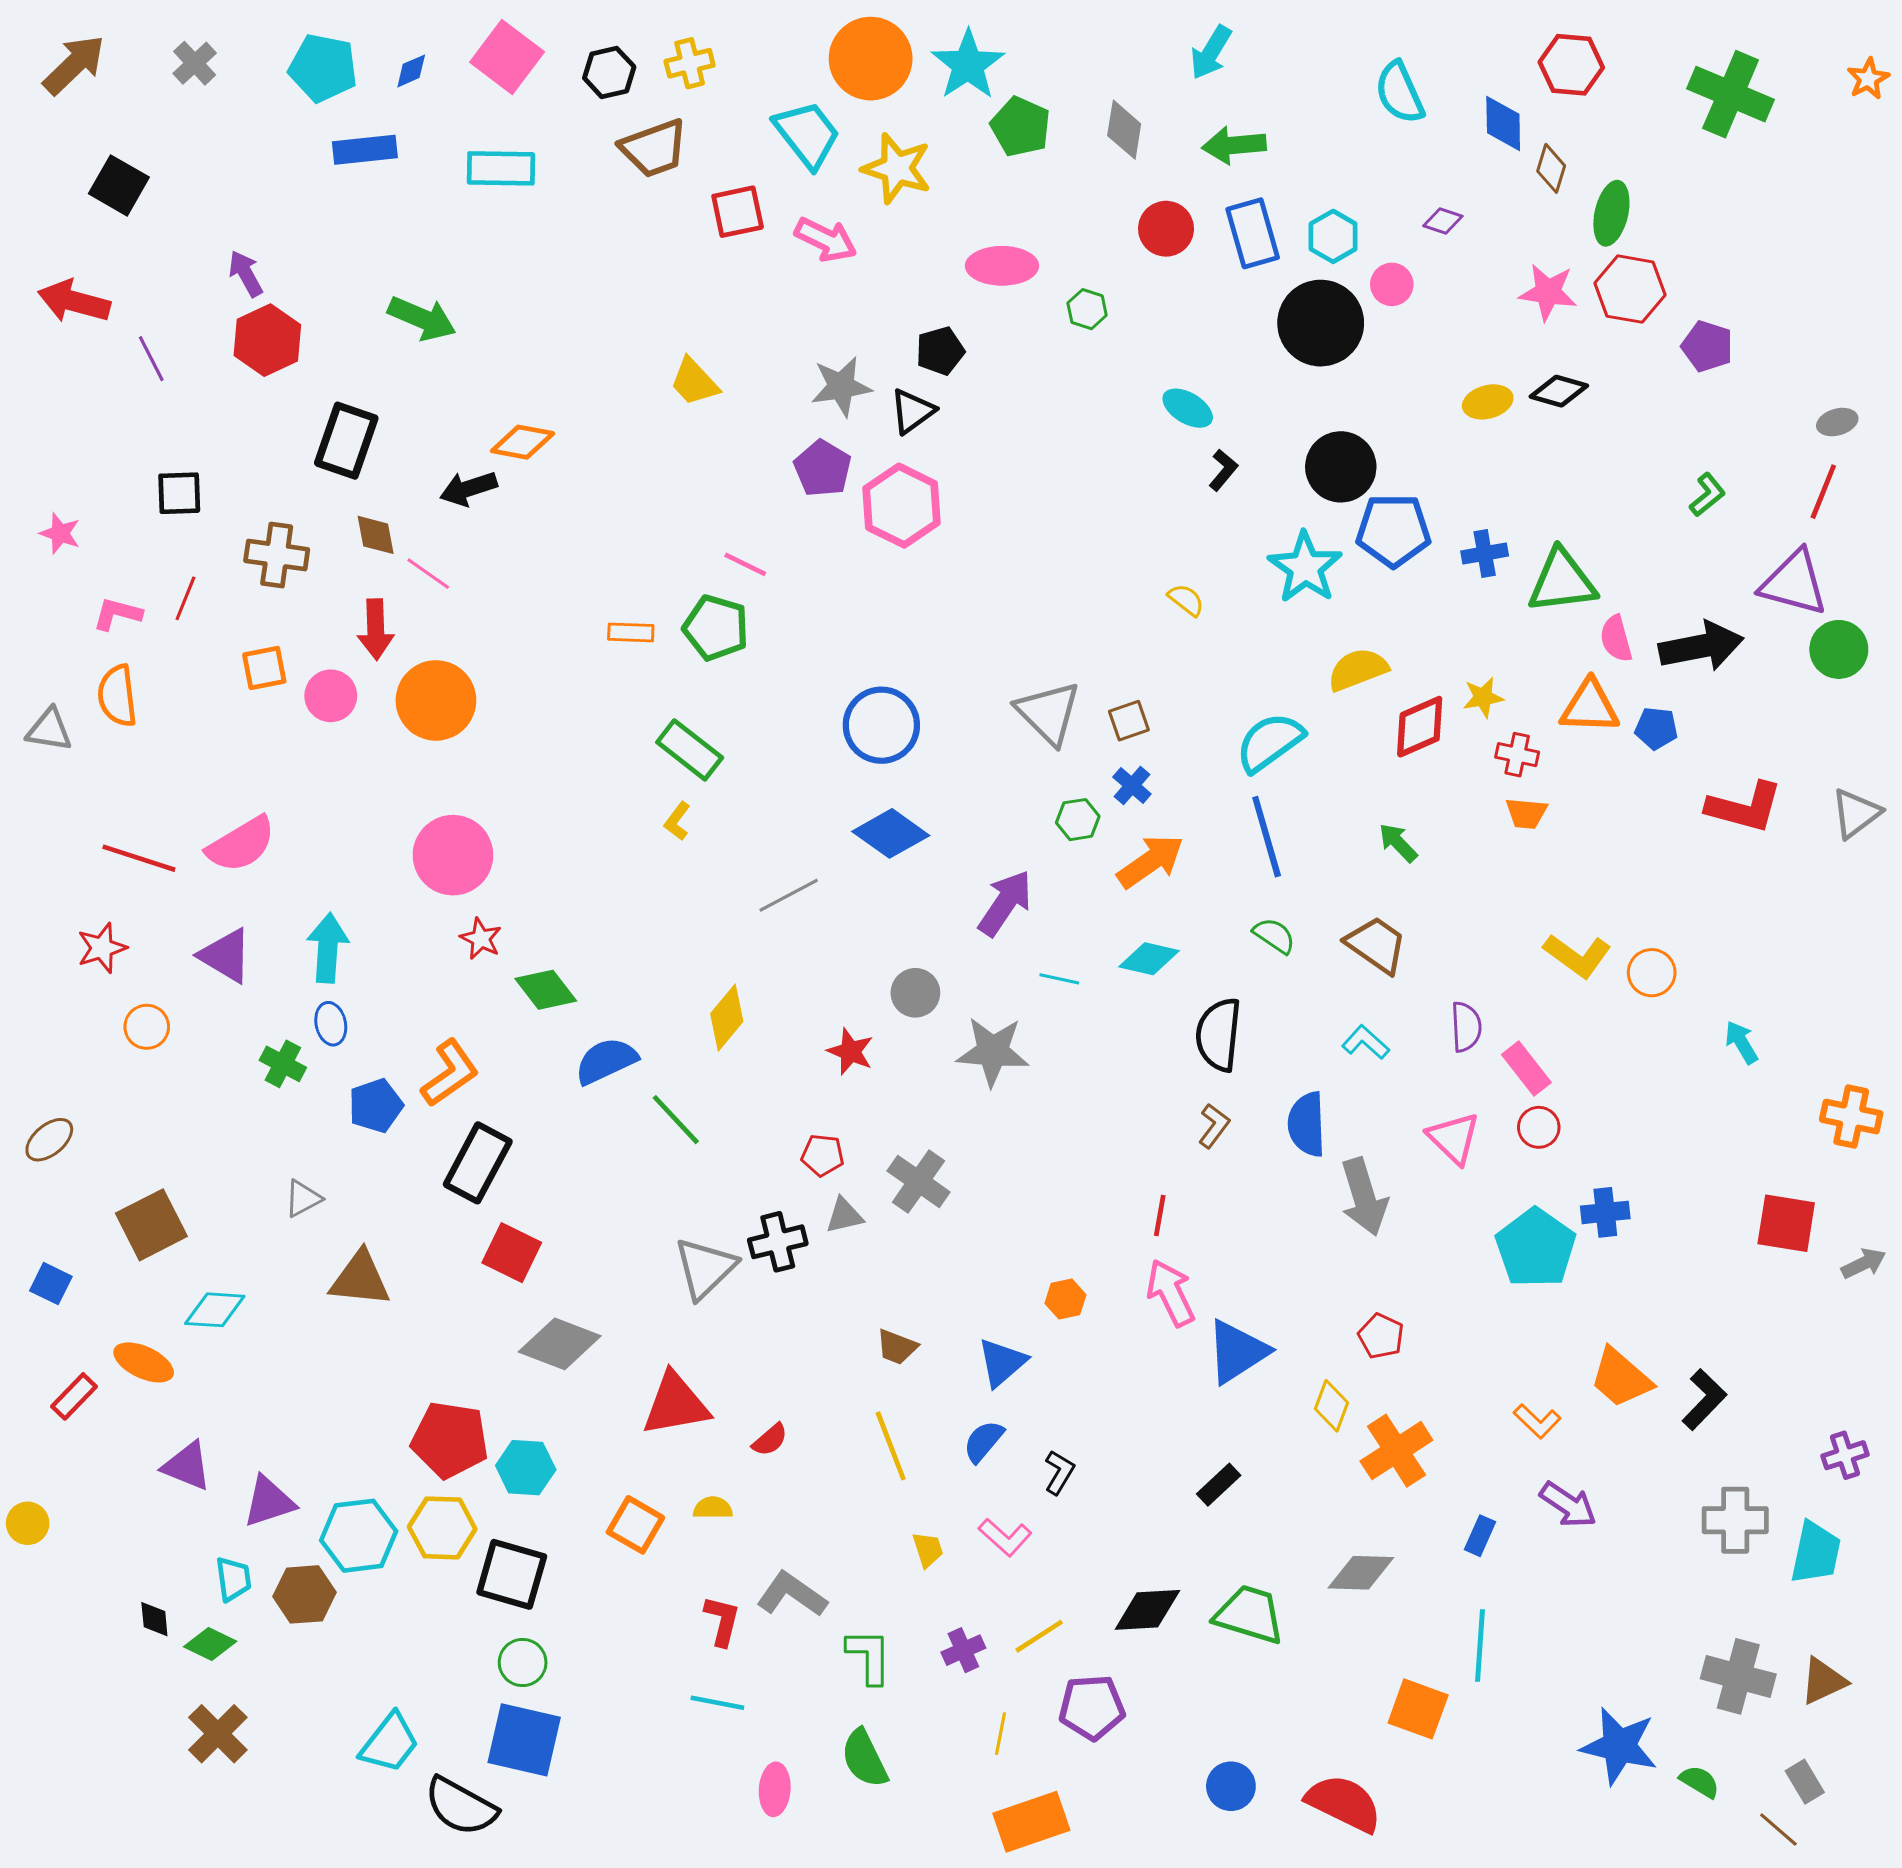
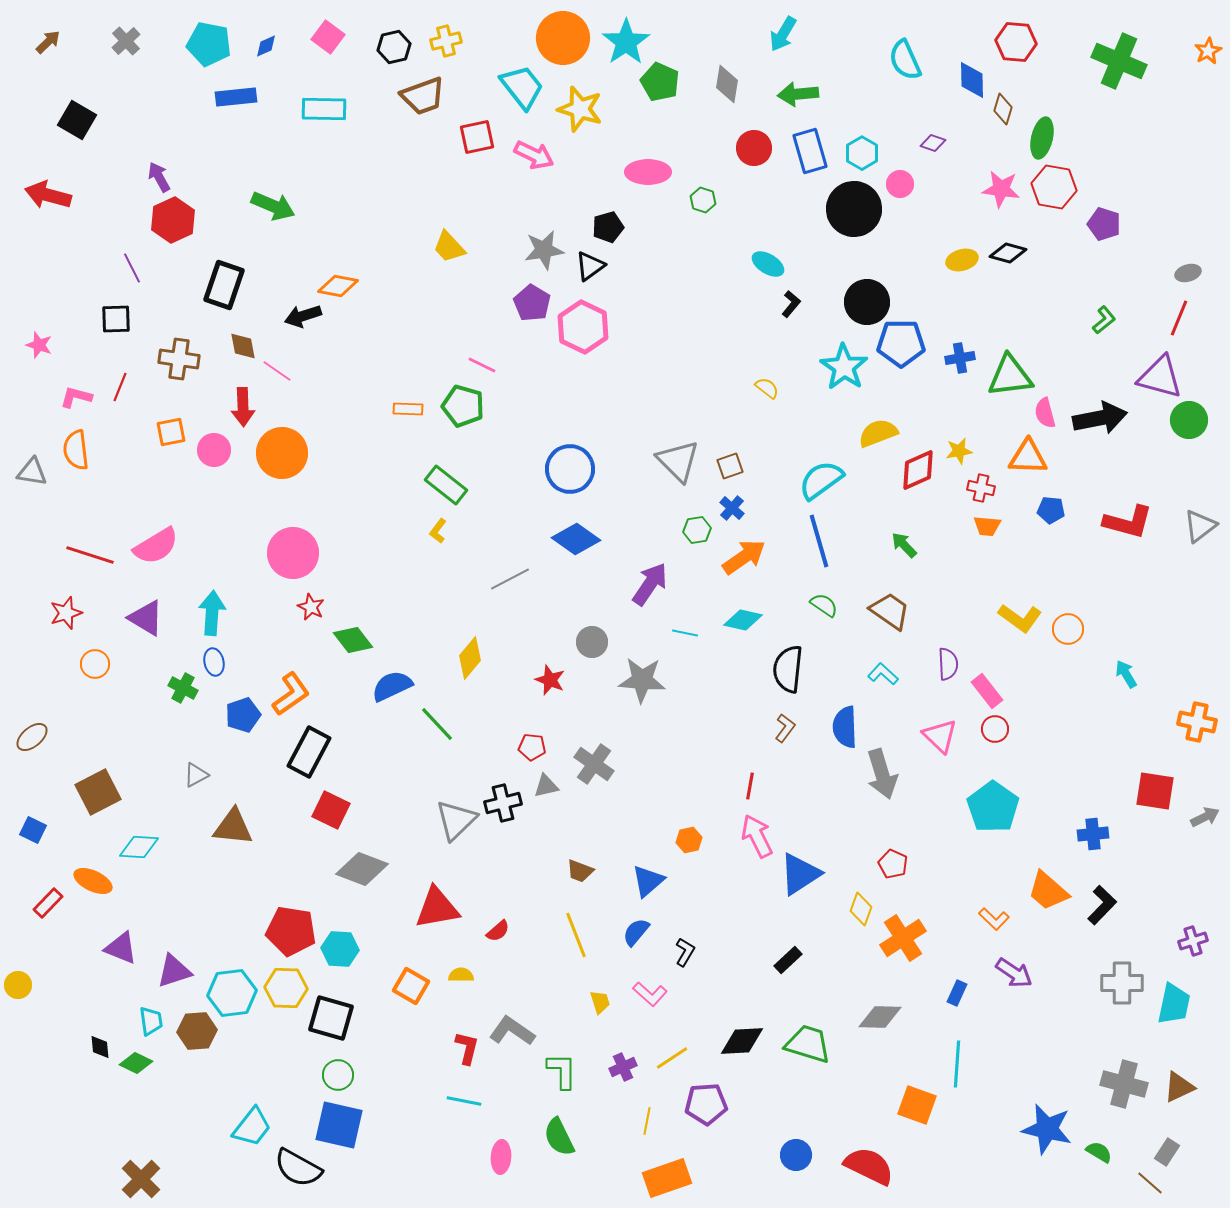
pink square: (507, 57) -> (328, 37), size x0.7
brown arrow: (74, 65) -> (48, 42), size x0.6
purple line: (151, 359) -> (132, 268), moved
blue pentagon: (1656, 728) -> (1051, 510), moved
blue cross: (1605, 1212) -> (1093, 834), moved
brown cross: (218, 1734) -> (141, 1179), moved
gray rectangle: (1805, 1782) -> (1167, 1152), turned 64

